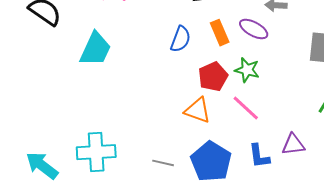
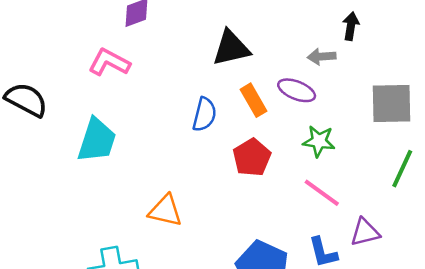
green star: (247, 70) -> (319, 141), moved
pink line: (246, 108) -> (322, 193), moved
orange triangle: (198, 110) -> (165, 211), moved

